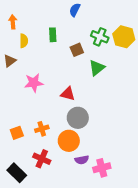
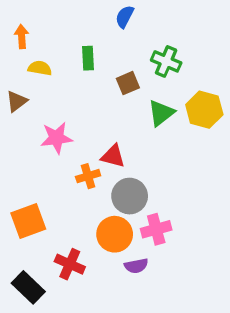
yellow hexagon: (124, 37) -> (204, 110), moved
yellow semicircle: (24, 41) -> (40, 68), turned -80
orange cross: (42, 129) -> (88, 176), moved
orange square: (17, 133) -> (28, 221), size x1.5
pink cross: (102, 168) -> (156, 229), moved

